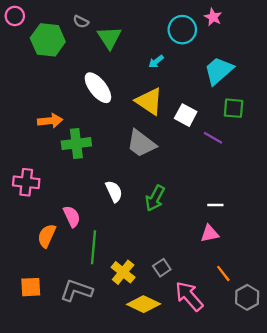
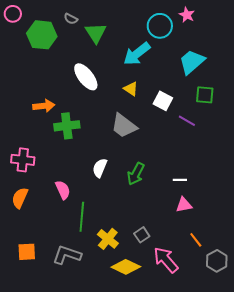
cyan arrow: (156, 62) -> (137, 54), size x2.0
yellow triangle: (149, 101) -> (131, 89), size x0.6
white semicircle: (114, 191) -> (100, 168), turned -132
white line: (215, 205) -> (180, 180), moved
orange semicircle: (47, 236) -> (20, 198), moved

